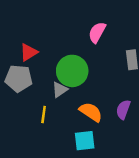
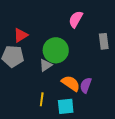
purple semicircle: (123, 110) -> (86, 85), moved
yellow line: (44, 114) -> (42, 99), moved

